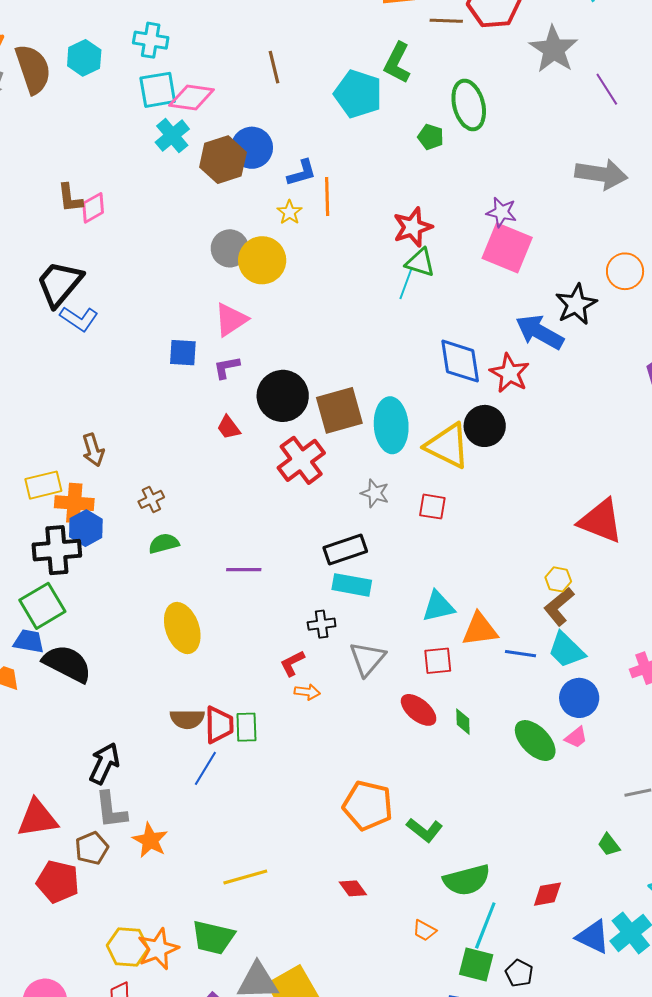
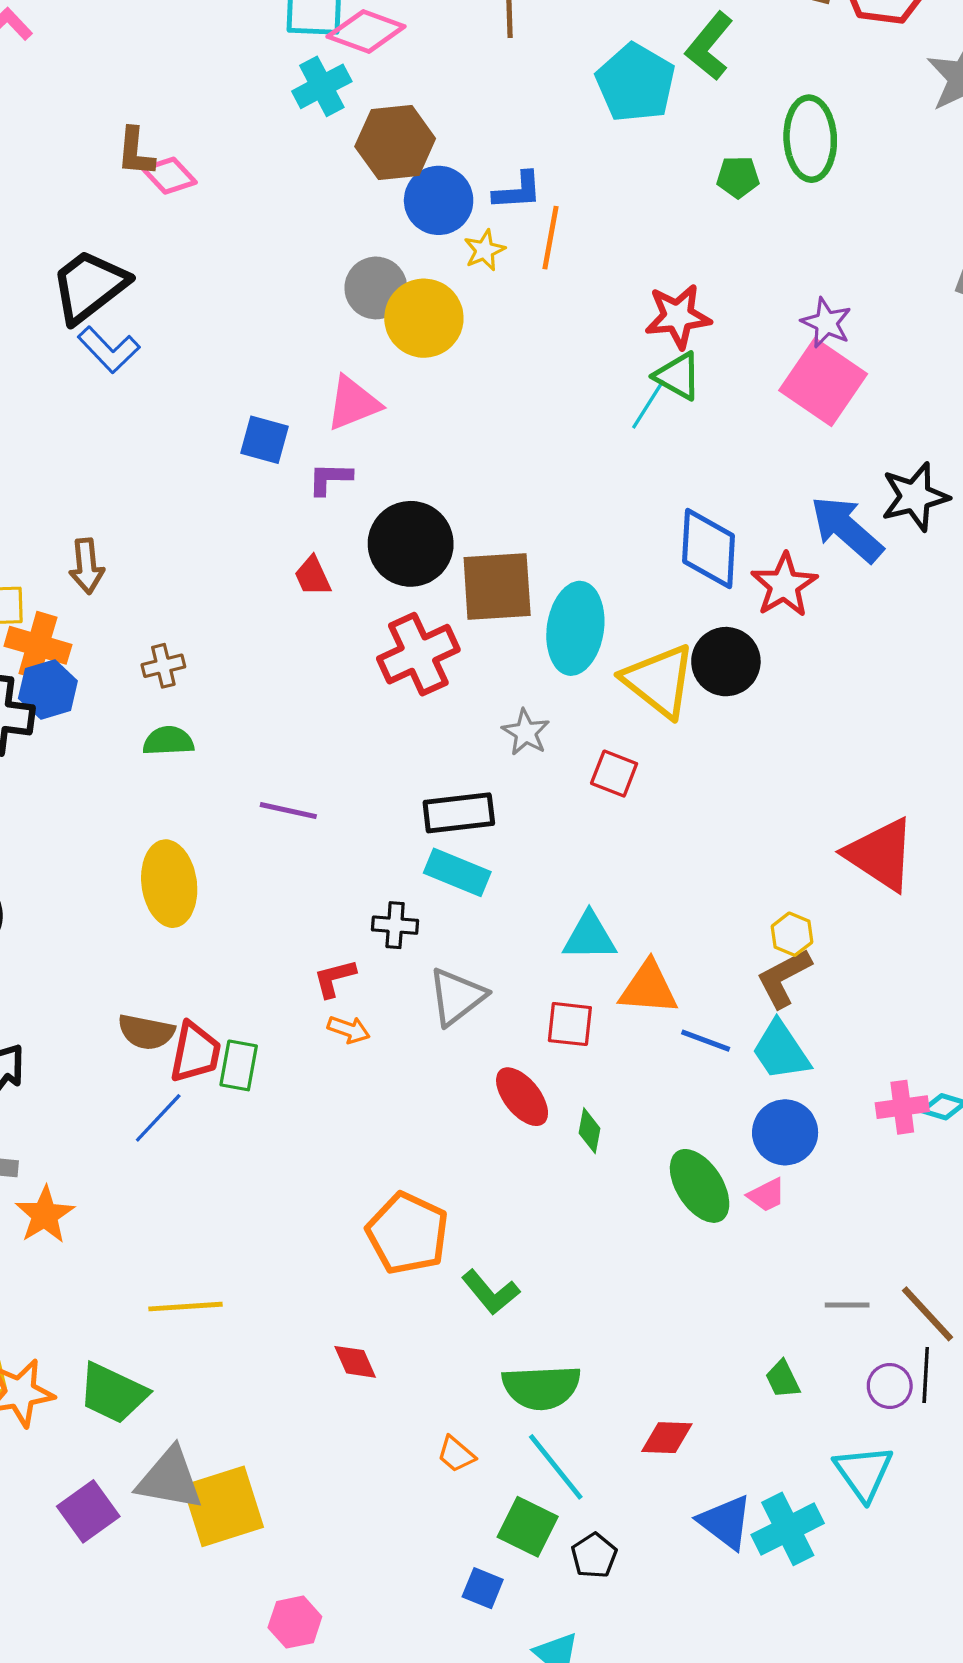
green pentagon: (431, 137) -> (738, 177), turned -30
blue circle: (252, 148) -> (439, 200), moved
pink diamond: (93, 208) -> (169, 176), turned 64
cyan line: (485, 925) -> (556, 1467), turned -72

